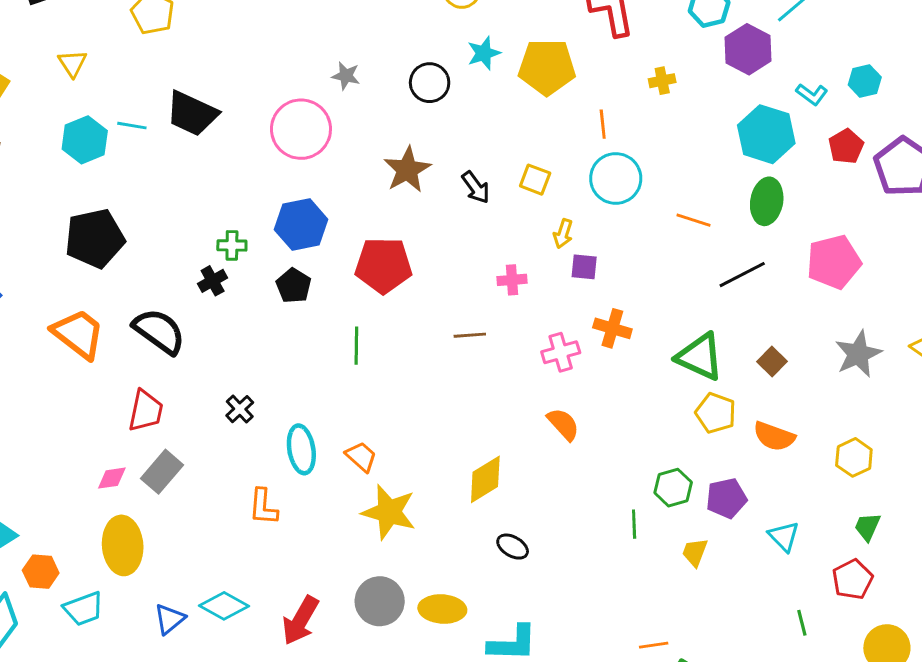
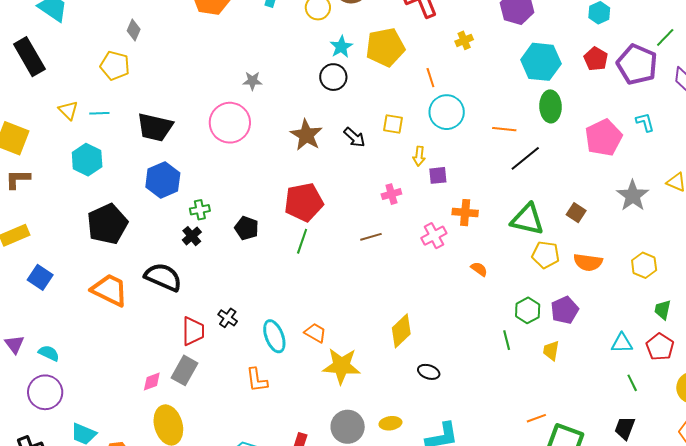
black circle: (430, 83) -> (333, 77), moved
cyan L-shape: (812, 94) -> (645, 122), moved, turned -130
cyan line: (132, 126) -> (99, 113), moved
blue hexagon: (301, 224) -> (163, 180), moved
black line: (742, 275) -> (525, 158), moved
green line: (356, 346) -> (302, 241), moved, turned 30
red trapezoid: (146, 411) -> (193, 331), moved
orange semicircle: (563, 424) -> (479, 269), moved, size x0.7
cyan triangle: (784, 536) -> (622, 343), moved, turned -35
yellow ellipse: (442, 609) -> (390, 423), size x0.7

